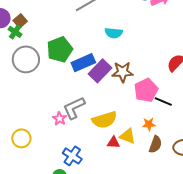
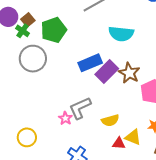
cyan semicircle: (114, 33) -> (121, 34), size x1.4
green pentagon: (60, 49) -> (54, 30), moved
brown star: (123, 72) -> (129, 73), turned 30
yellow semicircle: (104, 120) -> (110, 120), size x0.7

